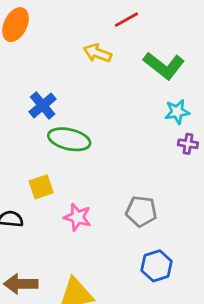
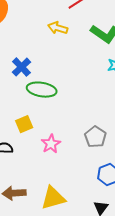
gray pentagon: (141, 211) -> (95, 137), turned 30
pink star: (77, 217) -> (51, 144), turned 30

